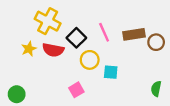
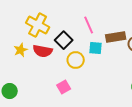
pink line: (104, 32) -> (89, 25), moved
cyan square: (111, 72) -> (96, 48), moved

